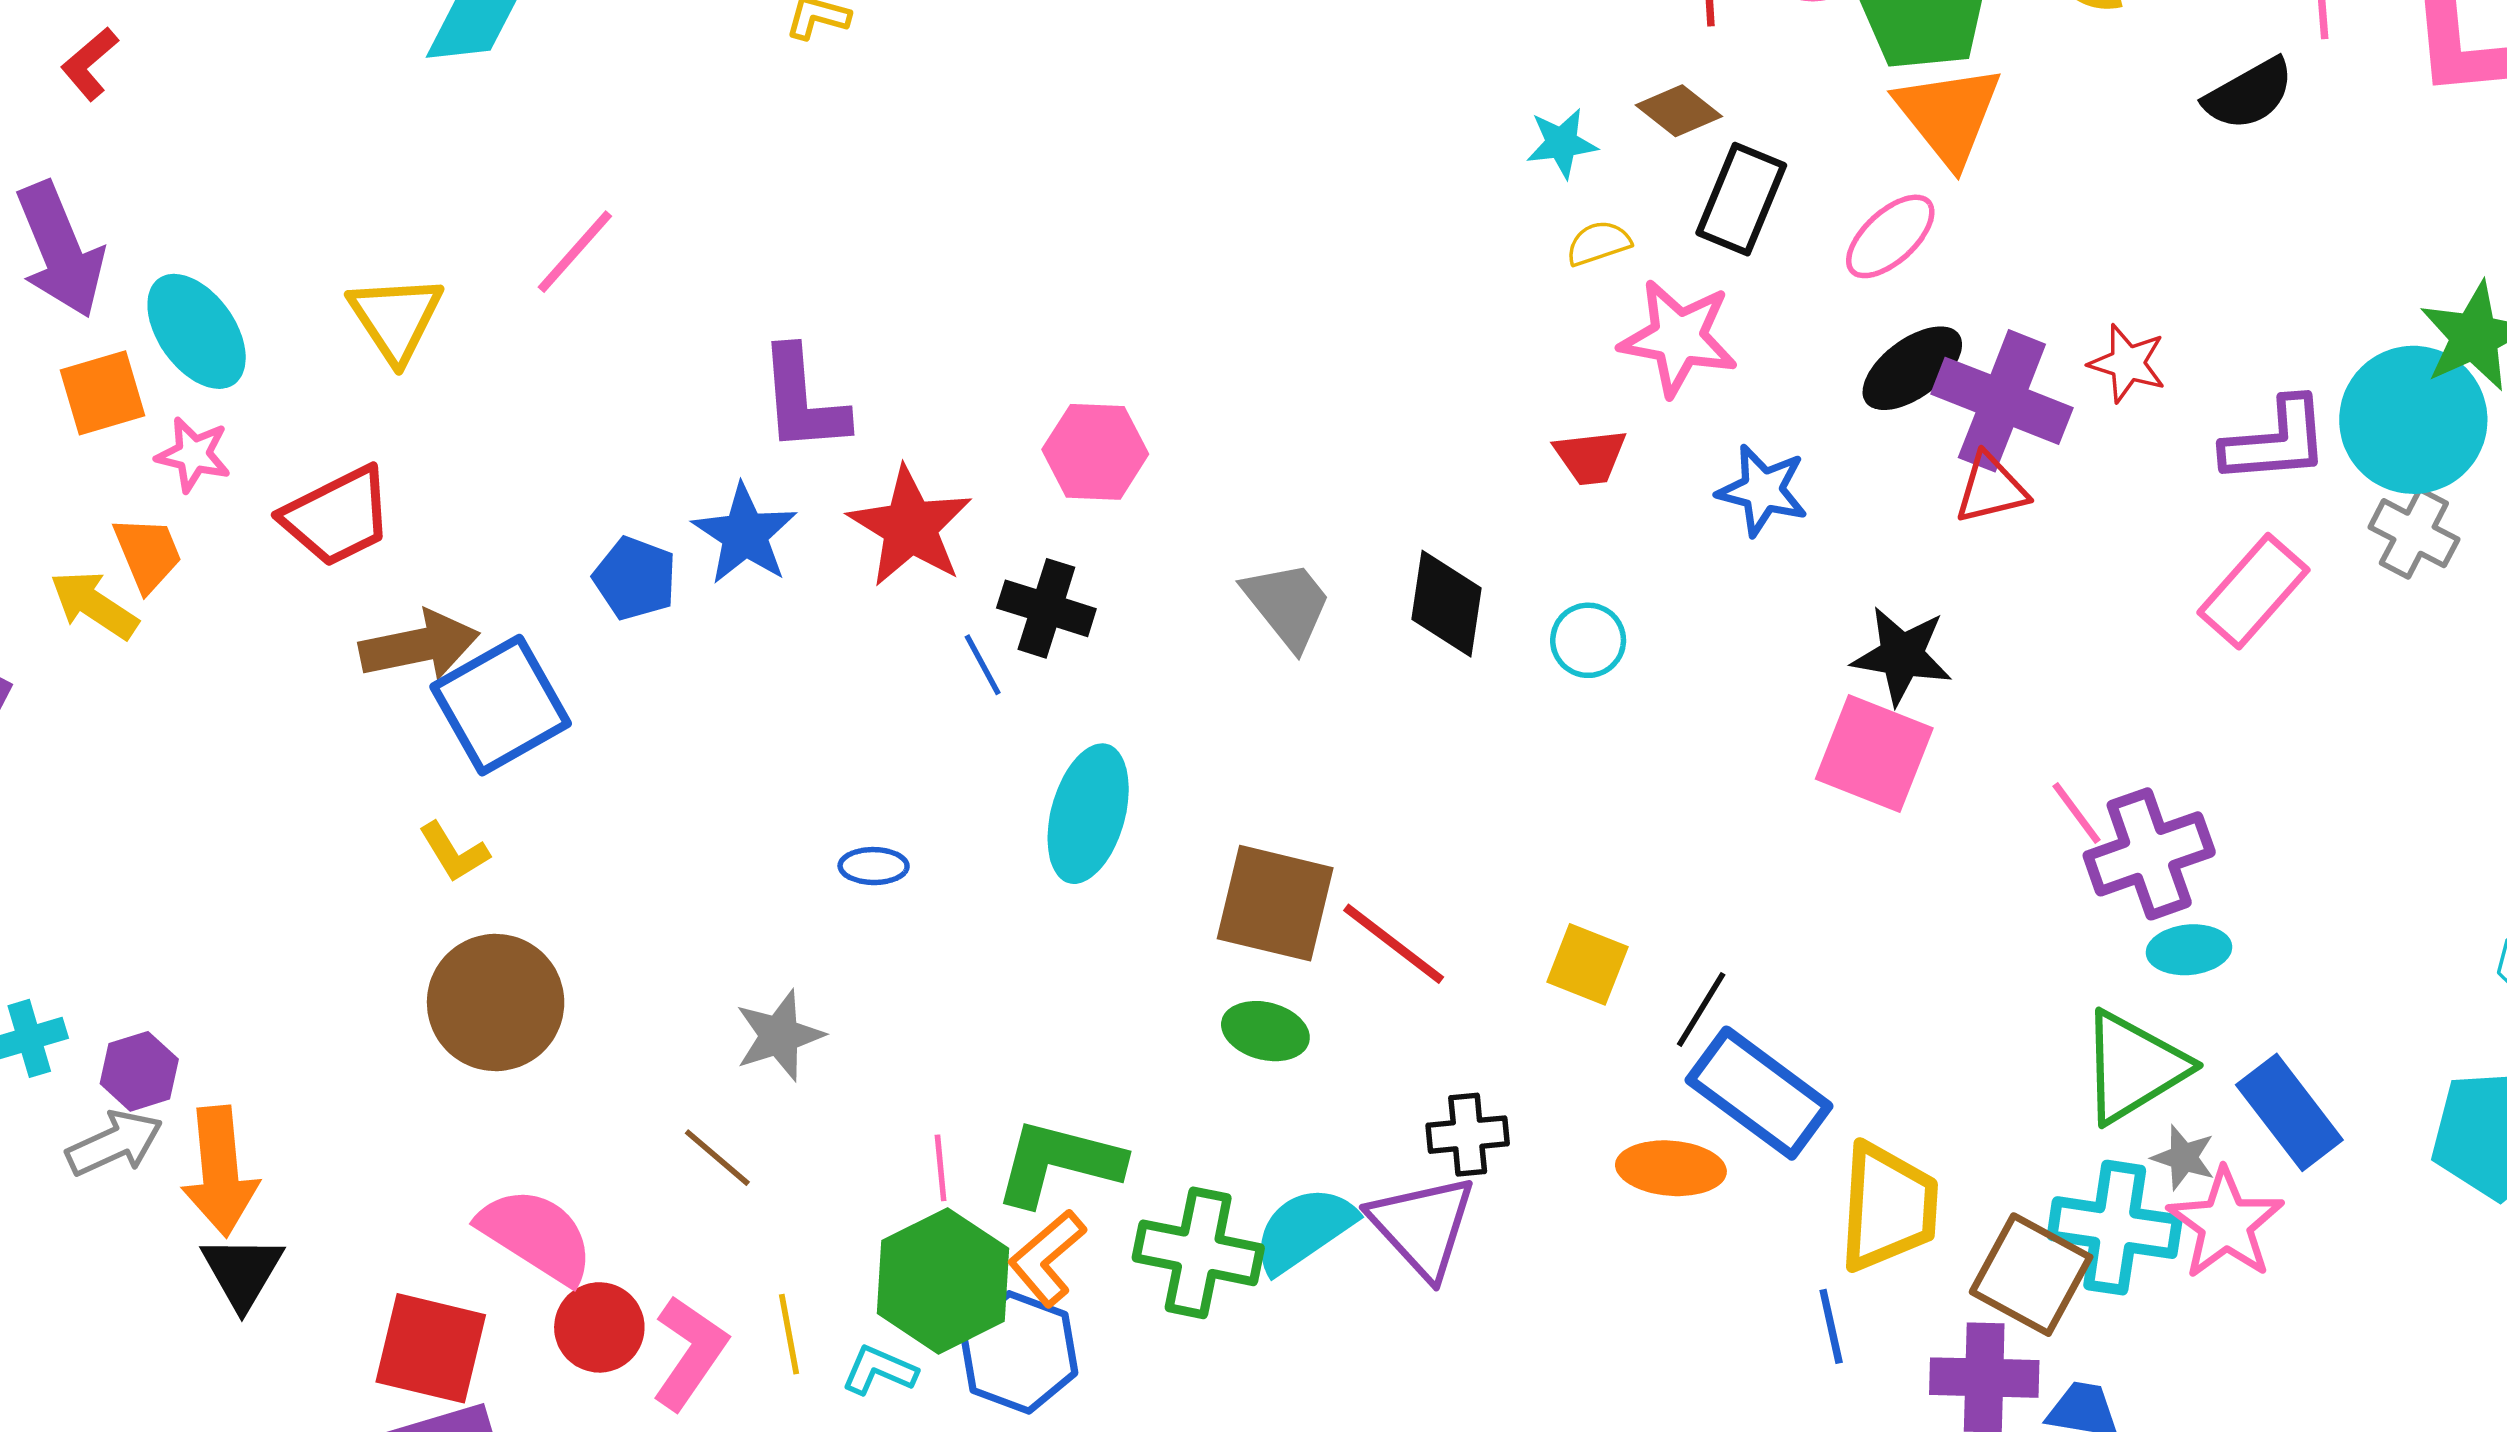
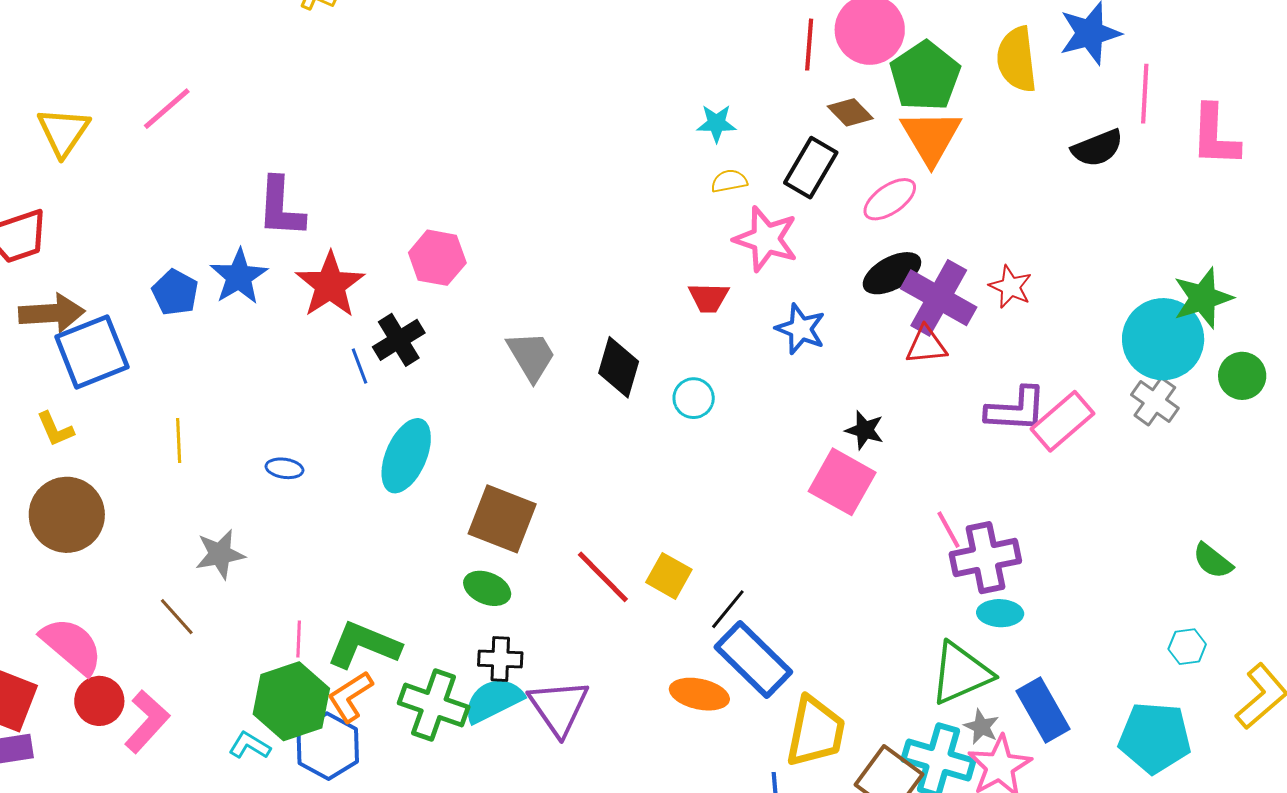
brown diamond: (1679, 111) -> (850, 112), moved
purple L-shape: (2276, 441) -> (1016, 410), moved
black cross: (1046, 608) -> (399, 340), turned 33
black star: (1902, 656) -> (865, 430), size x0.7
red line: (1394, 944) -> (603, 577), moved
black cross: (1468, 1135) -> (500, 659), moved
yellow line: (789, 1334) -> (179, 440), moved

